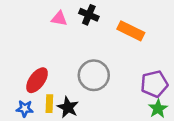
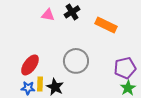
black cross: (89, 15) -> (72, 12), turned 35
blue star: (25, 109) -> (28, 88), moved

